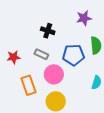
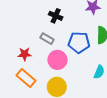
red star: (14, 57) -> (25, 54), moved
orange rectangle: (28, 85) -> (26, 78), moved, turned -36

